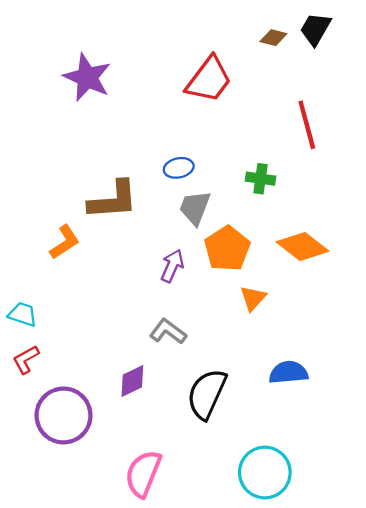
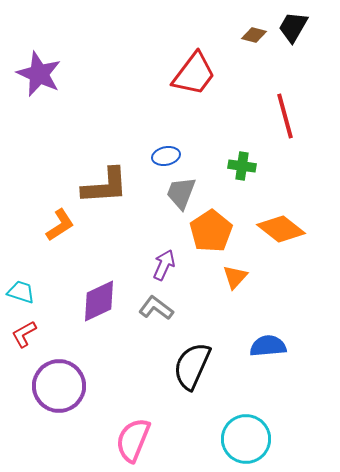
purple star: (87, 77) -> (39, 74), moved
purple arrow: (172, 266) -> (164, 265), moved
purple diamond: (132, 381) -> (99, 301), moved, size x1.4

